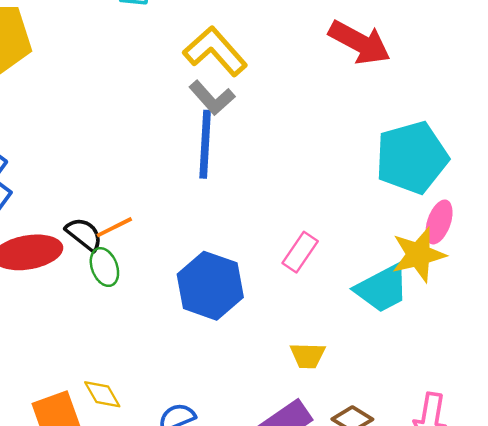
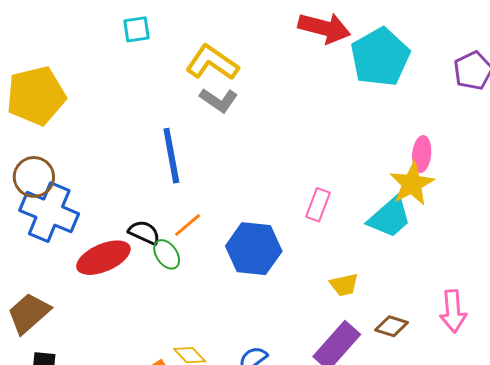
blue line: (205, 144) -> (171, 156), moved
cyan pentagon: (412, 158) -> (380, 57), moved
orange line: (114, 227) -> (188, 225), moved

